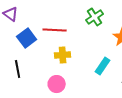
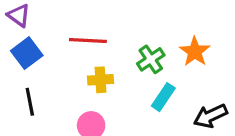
green cross: (95, 17) -> (151, 59), moved
blue square: (27, 38) -> (27, 53), moved

